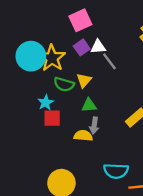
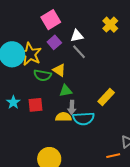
white triangle: (98, 47) -> (77, 36), moved
yellow triangle: (84, 80) -> (59, 70), turned -32
cyan star: (46, 103) -> (13, 102), moved
cyan semicircle: (116, 171) -> (84, 119), moved

